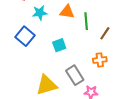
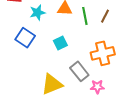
brown line: (105, 33) -> (105, 16), moved
orange cross: (100, 60) -> (103, 53), size x1.6

